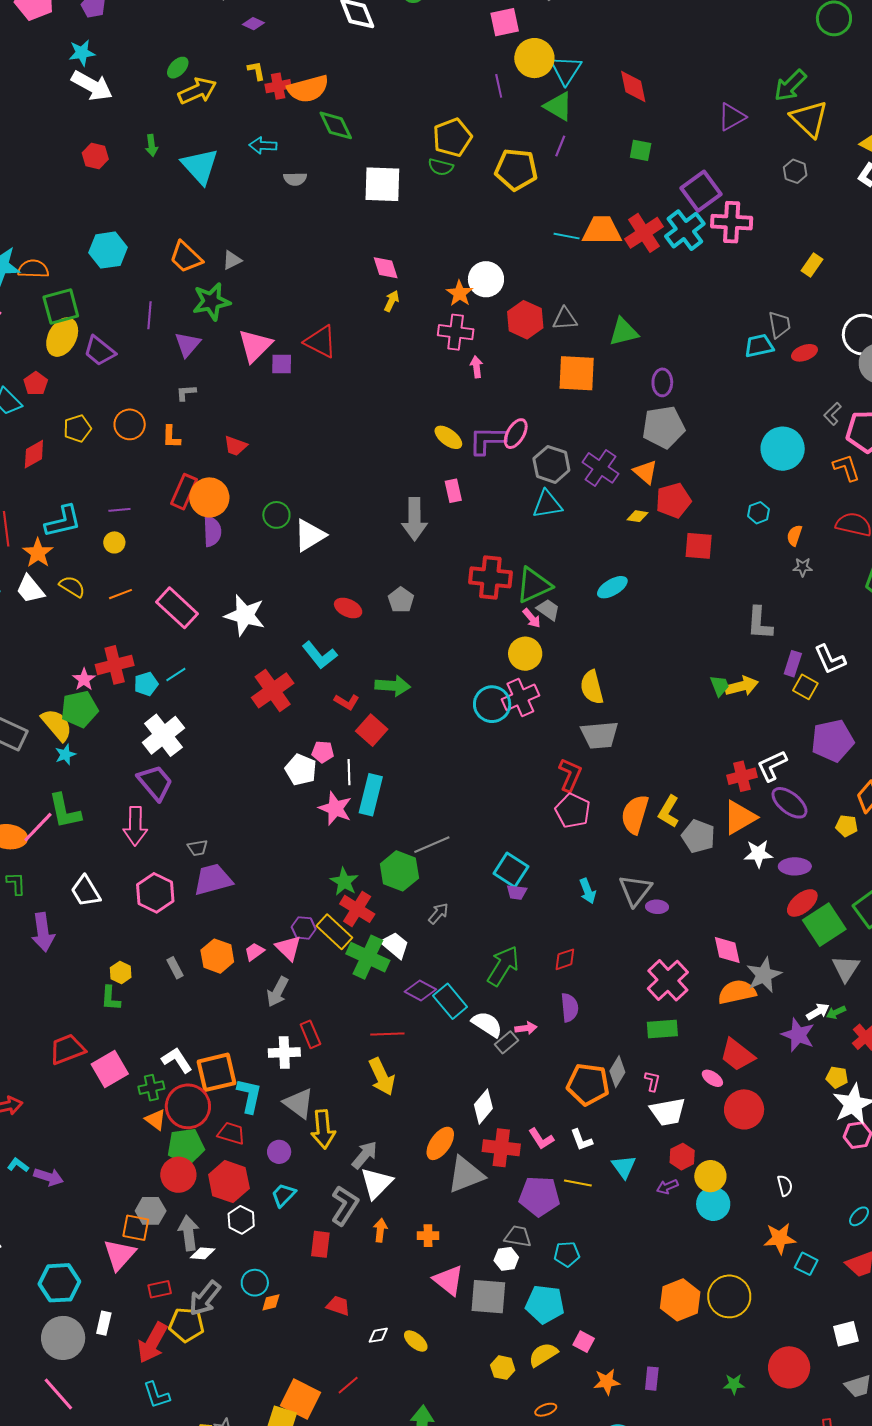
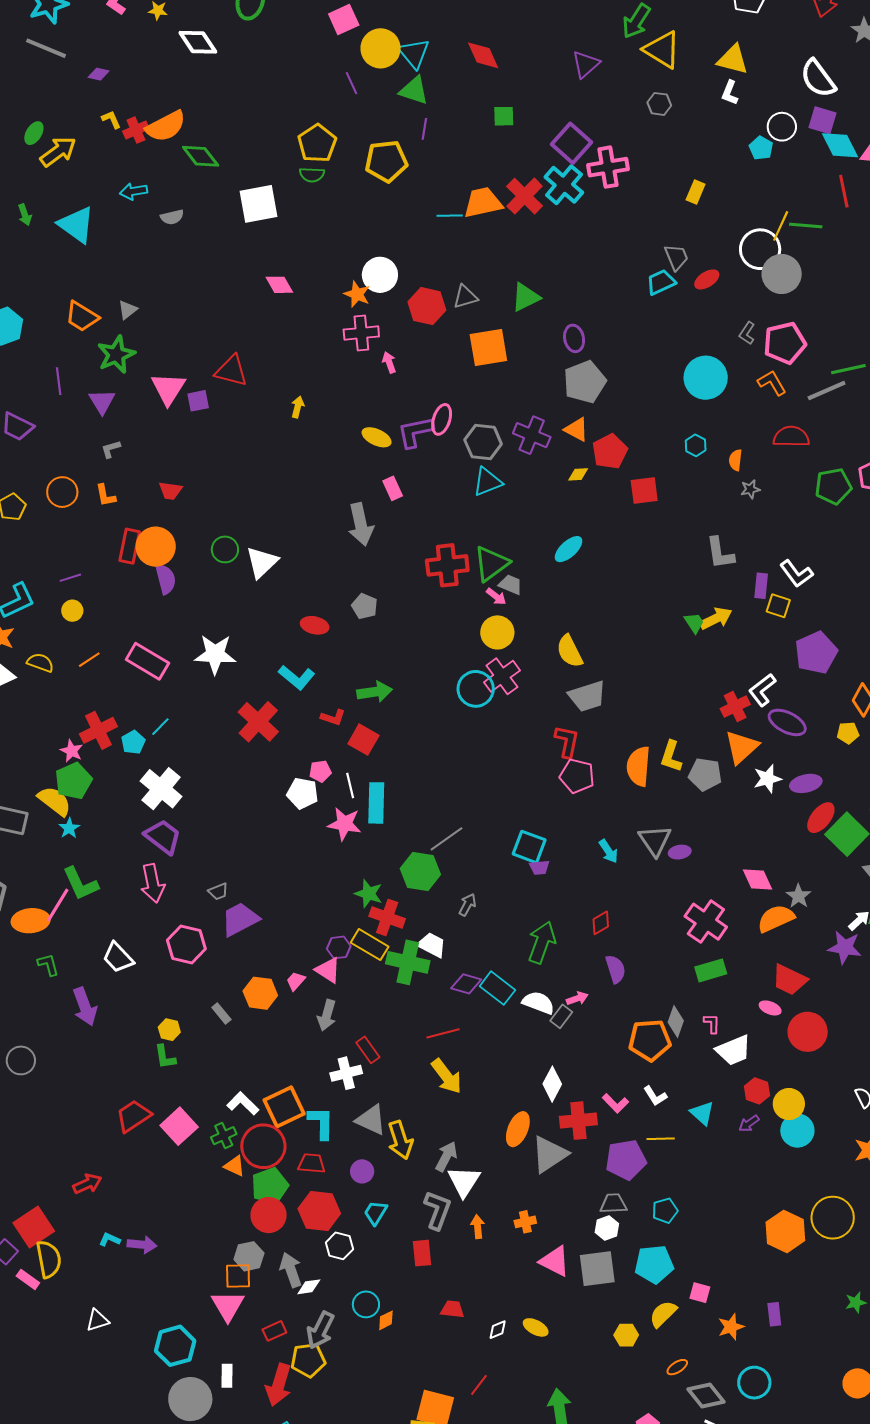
yellow arrow: (392, 301) -> (298, 407), moved
gray star: (764, 975) -> (799, 896), size x0.7

